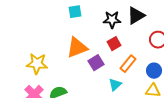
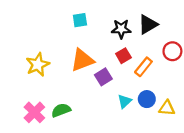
yellow star: (37, 64) -> (38, 65), moved, turned -30
orange rectangle: (128, 64) -> (143, 67), moved
blue circle: (154, 71) -> (147, 99), moved

